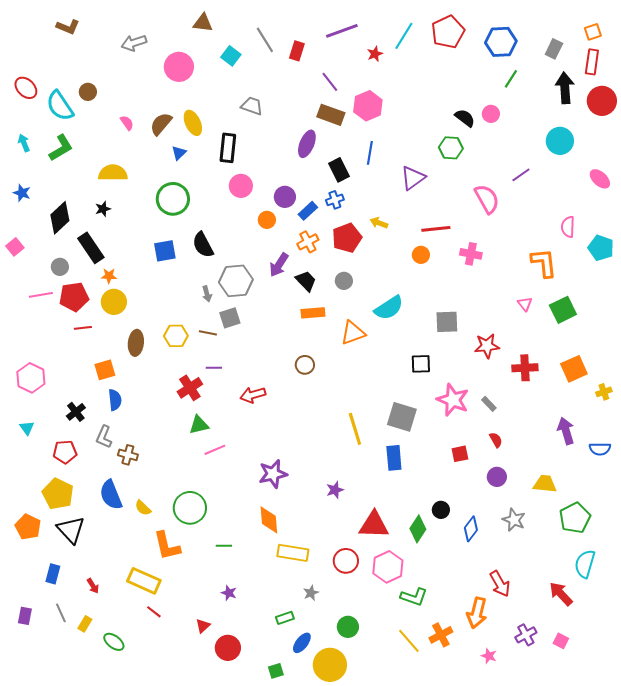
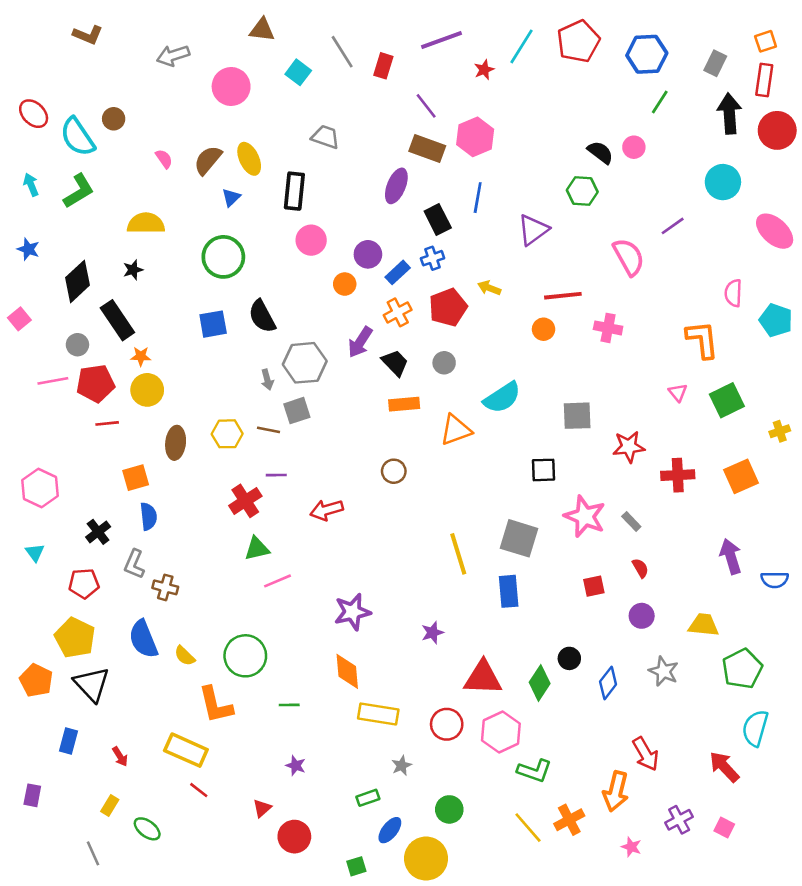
pink ellipse: (600, 179) -> (775, 231), size x1.4
yellow cross: (604, 392) -> (780, 431), moved
gray line: (61, 613) -> (93, 853), moved

